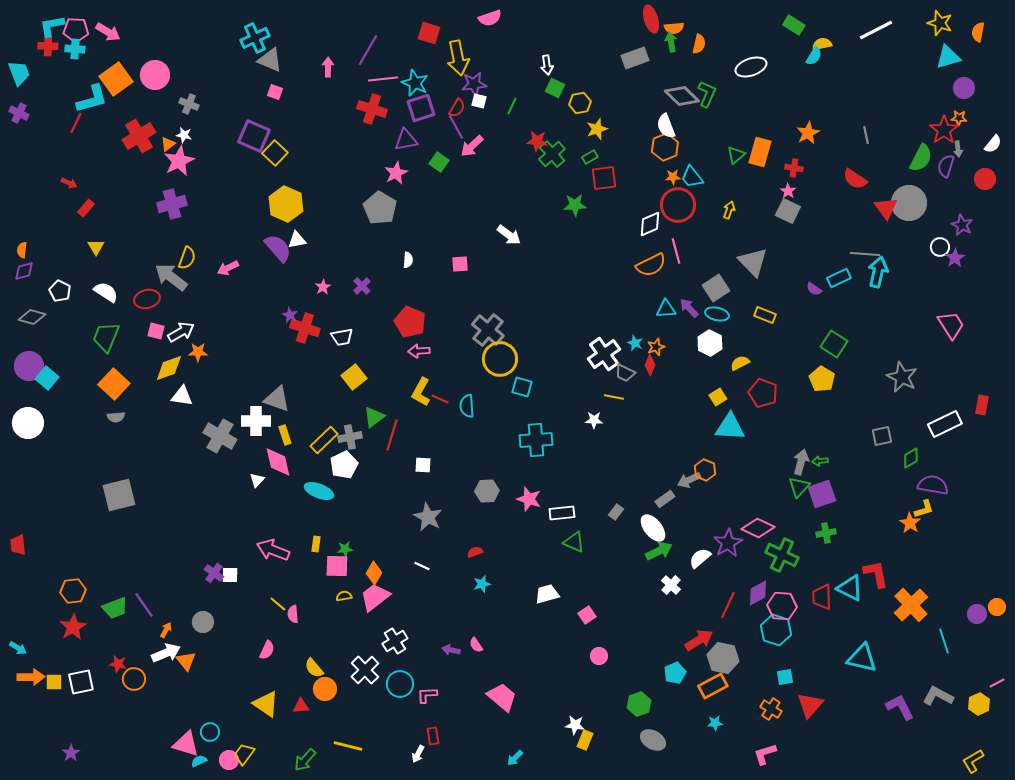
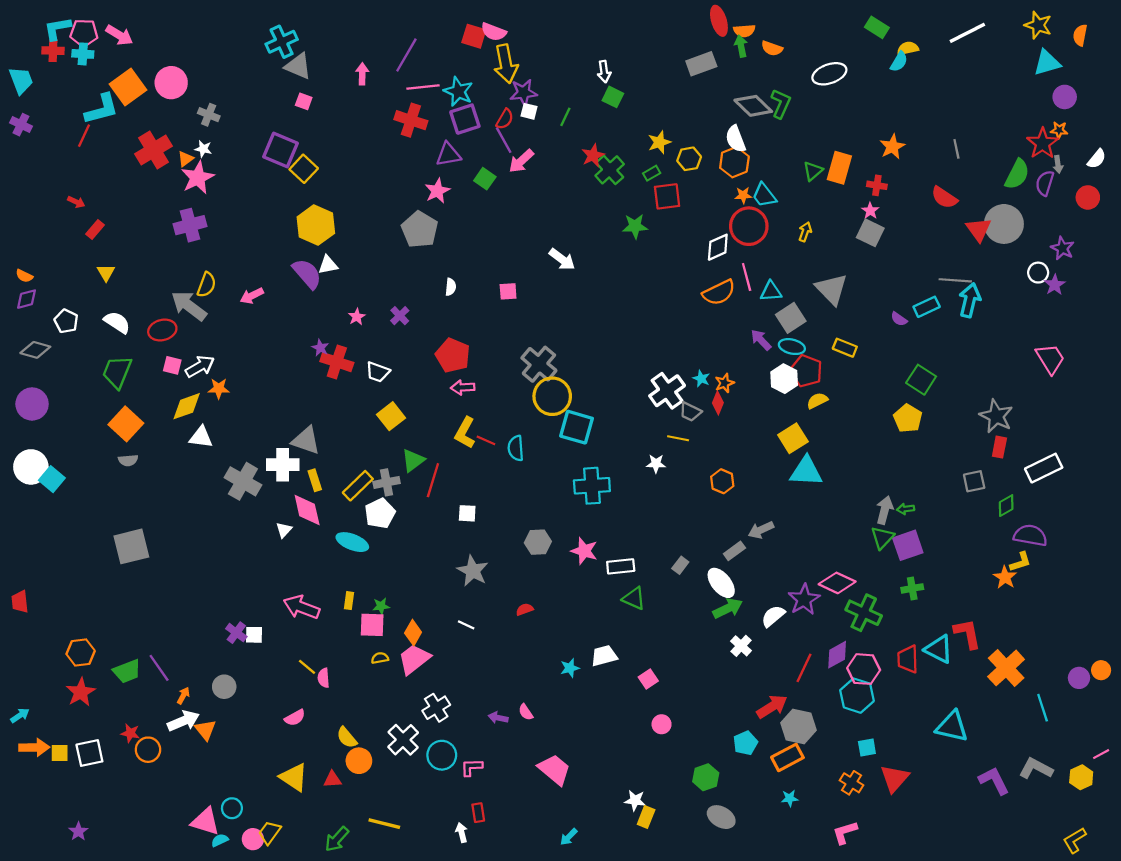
pink semicircle: (490, 18) -> (494, 32), moved, turned 40
orange semicircle: (699, 44) -> (772, 48), turned 96
yellow hexagon: (580, 103) -> (689, 159), moved
red star: (537, 141) -> (593, 156), turned -30
orange semicircle: (22, 250) -> (24, 276), turned -70
cyan triangle: (666, 309) -> (771, 291), moved
white trapezoid: (342, 337) -> (378, 372), turned 30
cyan square: (47, 378) -> (52, 479), moved
cyan square: (522, 387) -> (576, 427), size x1.5
red pentagon: (763, 393) -> (806, 371), moved
yellow square: (718, 397) -> (793, 438), size x1.5
red rectangle: (982, 405) -> (999, 447), moved
orange hexagon: (705, 470) -> (722, 481), moved
cyan star: (482, 584) -> (570, 668), moved
cyan arrow: (18, 648) -> (20, 715), turned -66
pink semicircle: (267, 650) -> (295, 718), turned 36
white arrow: (418, 754) -> (462, 833), turned 138

